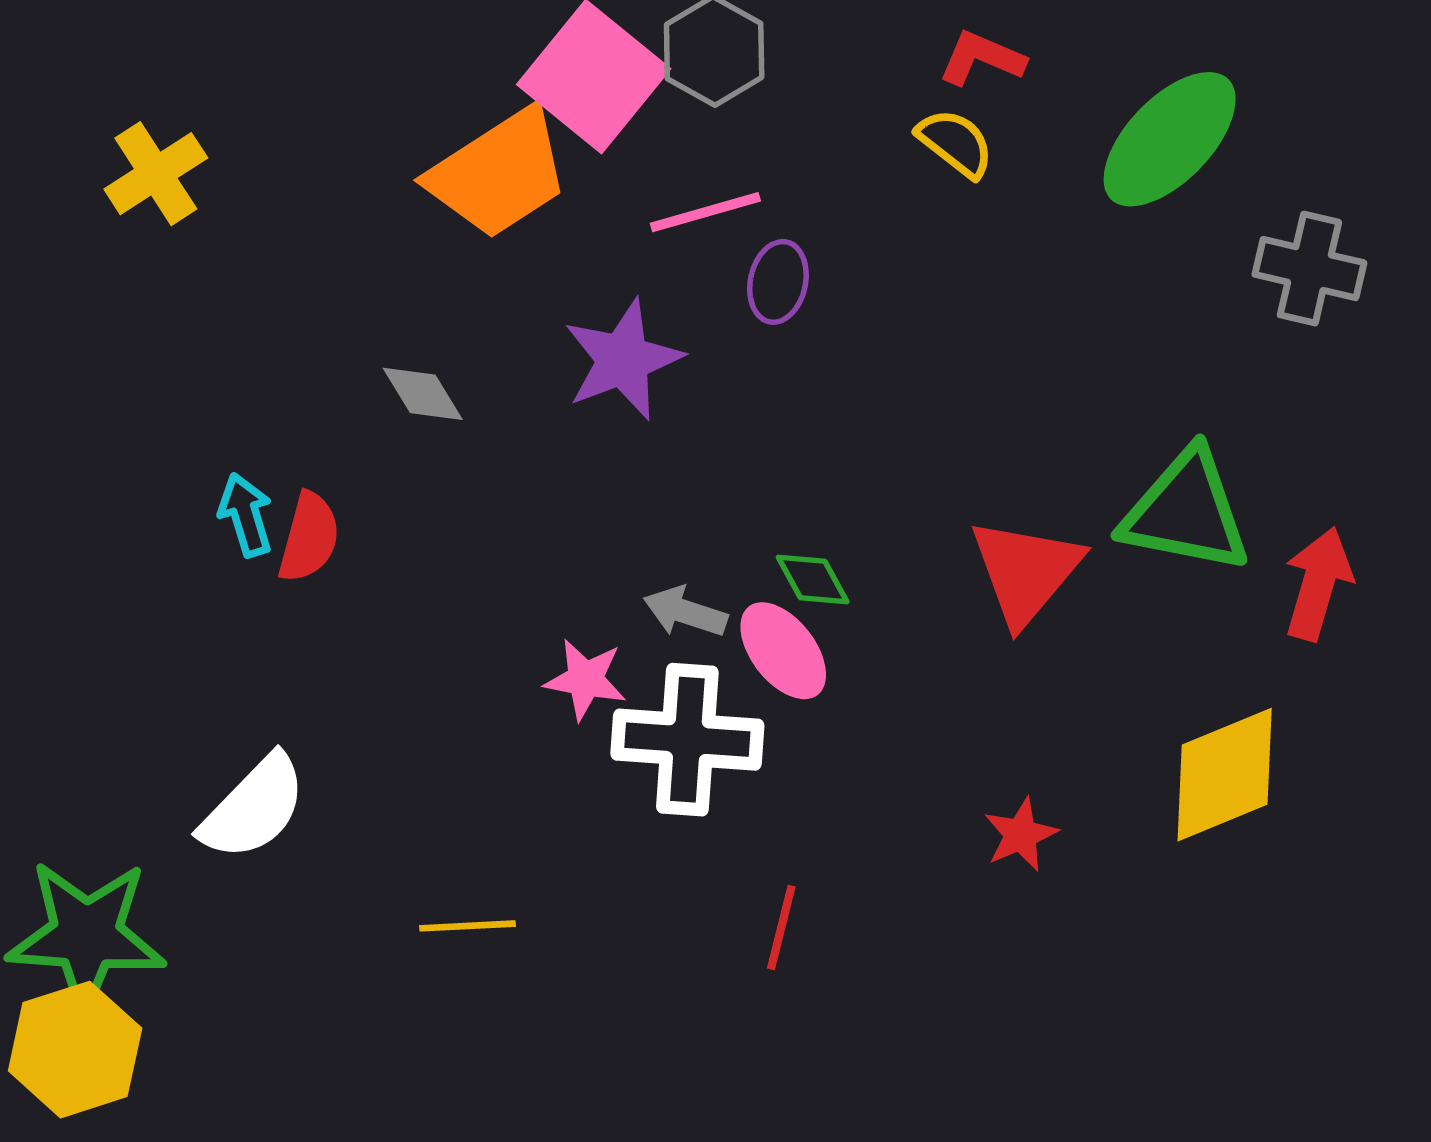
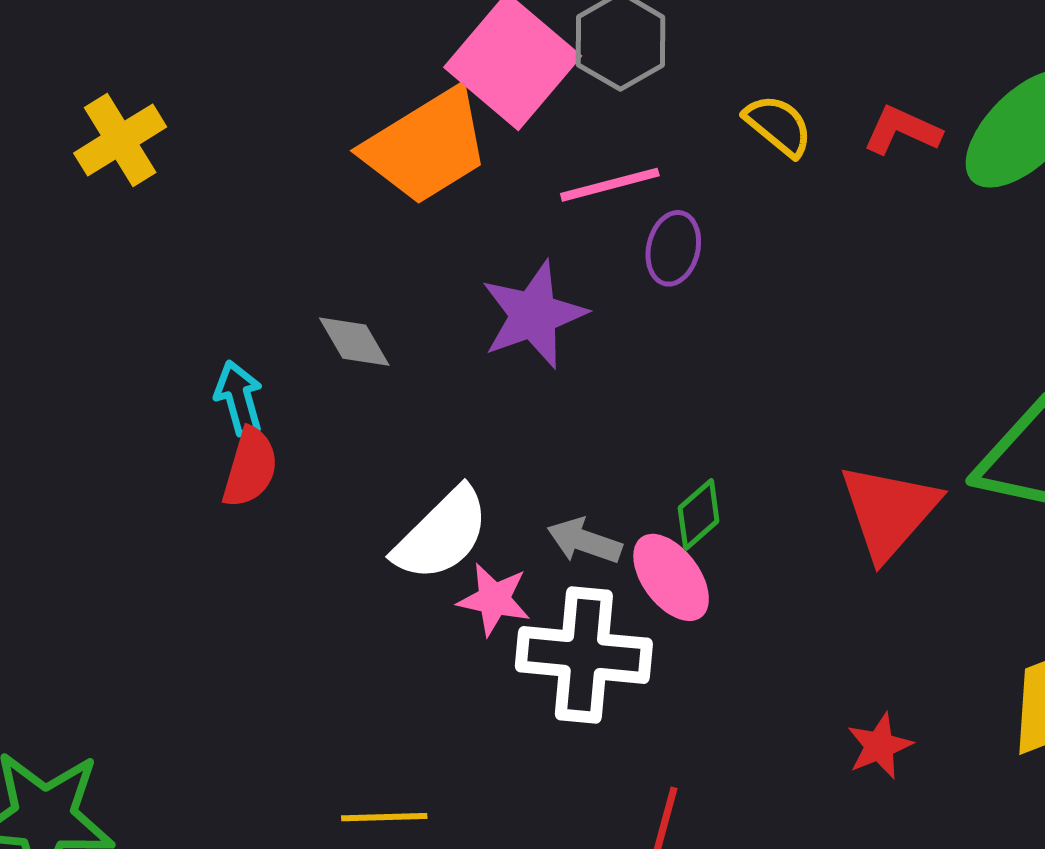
red L-shape: (982, 58) -> (902, 130), moved
yellow semicircle: (955, 143) -> (778, 125), moved
cyan arrow: (246, 515) -> (239, 398), moved
green diamond: (813, 580) -> (699, 515), turned 76
white semicircle: (253, 808) -> (442, 534), moved

